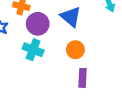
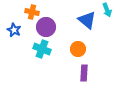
blue triangle: (71, 17) -> (87, 20), moved

